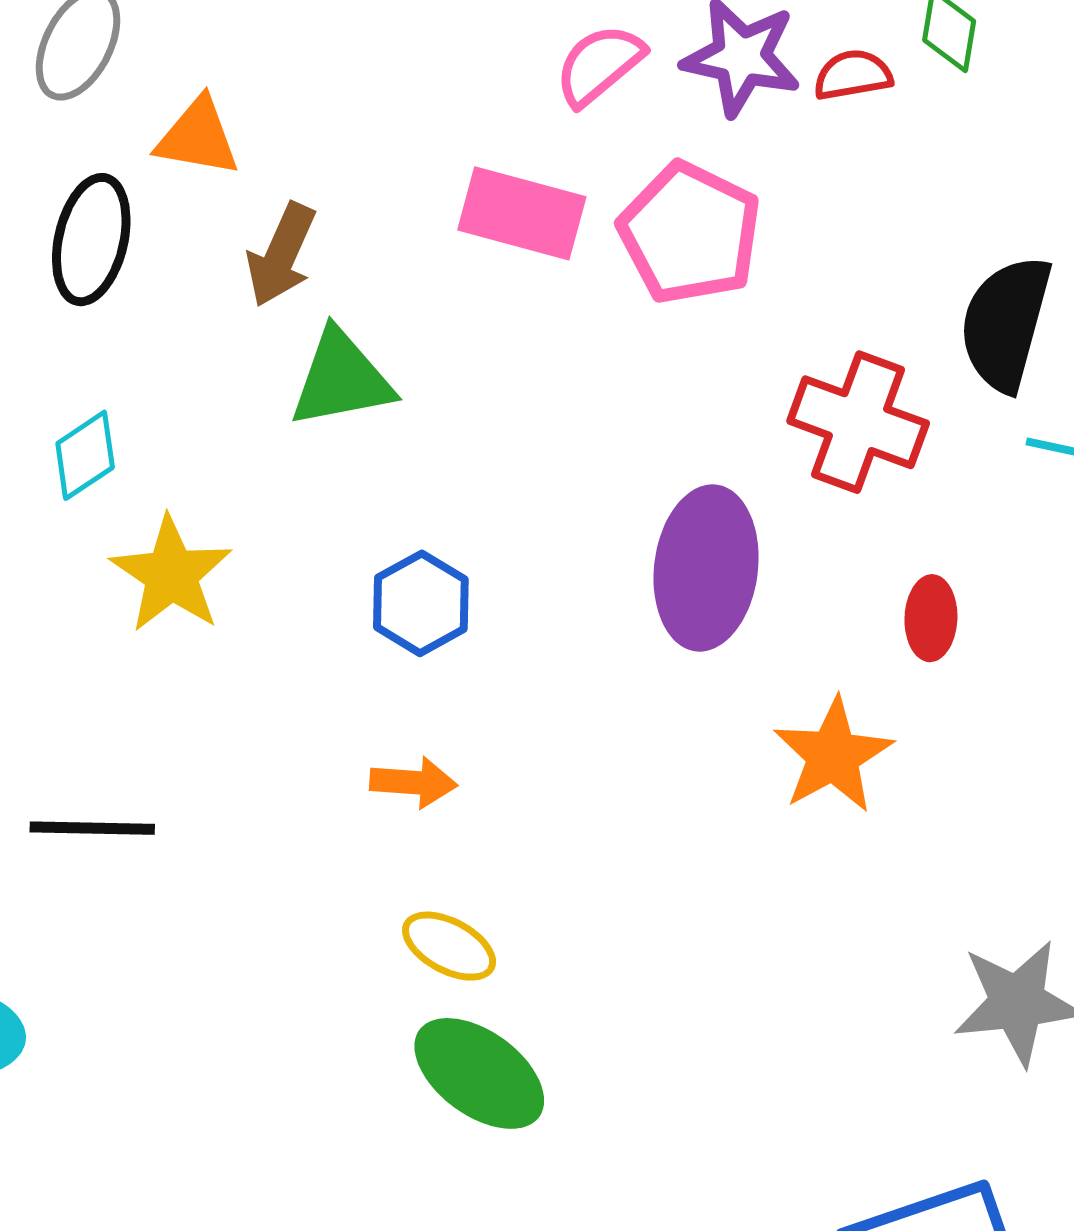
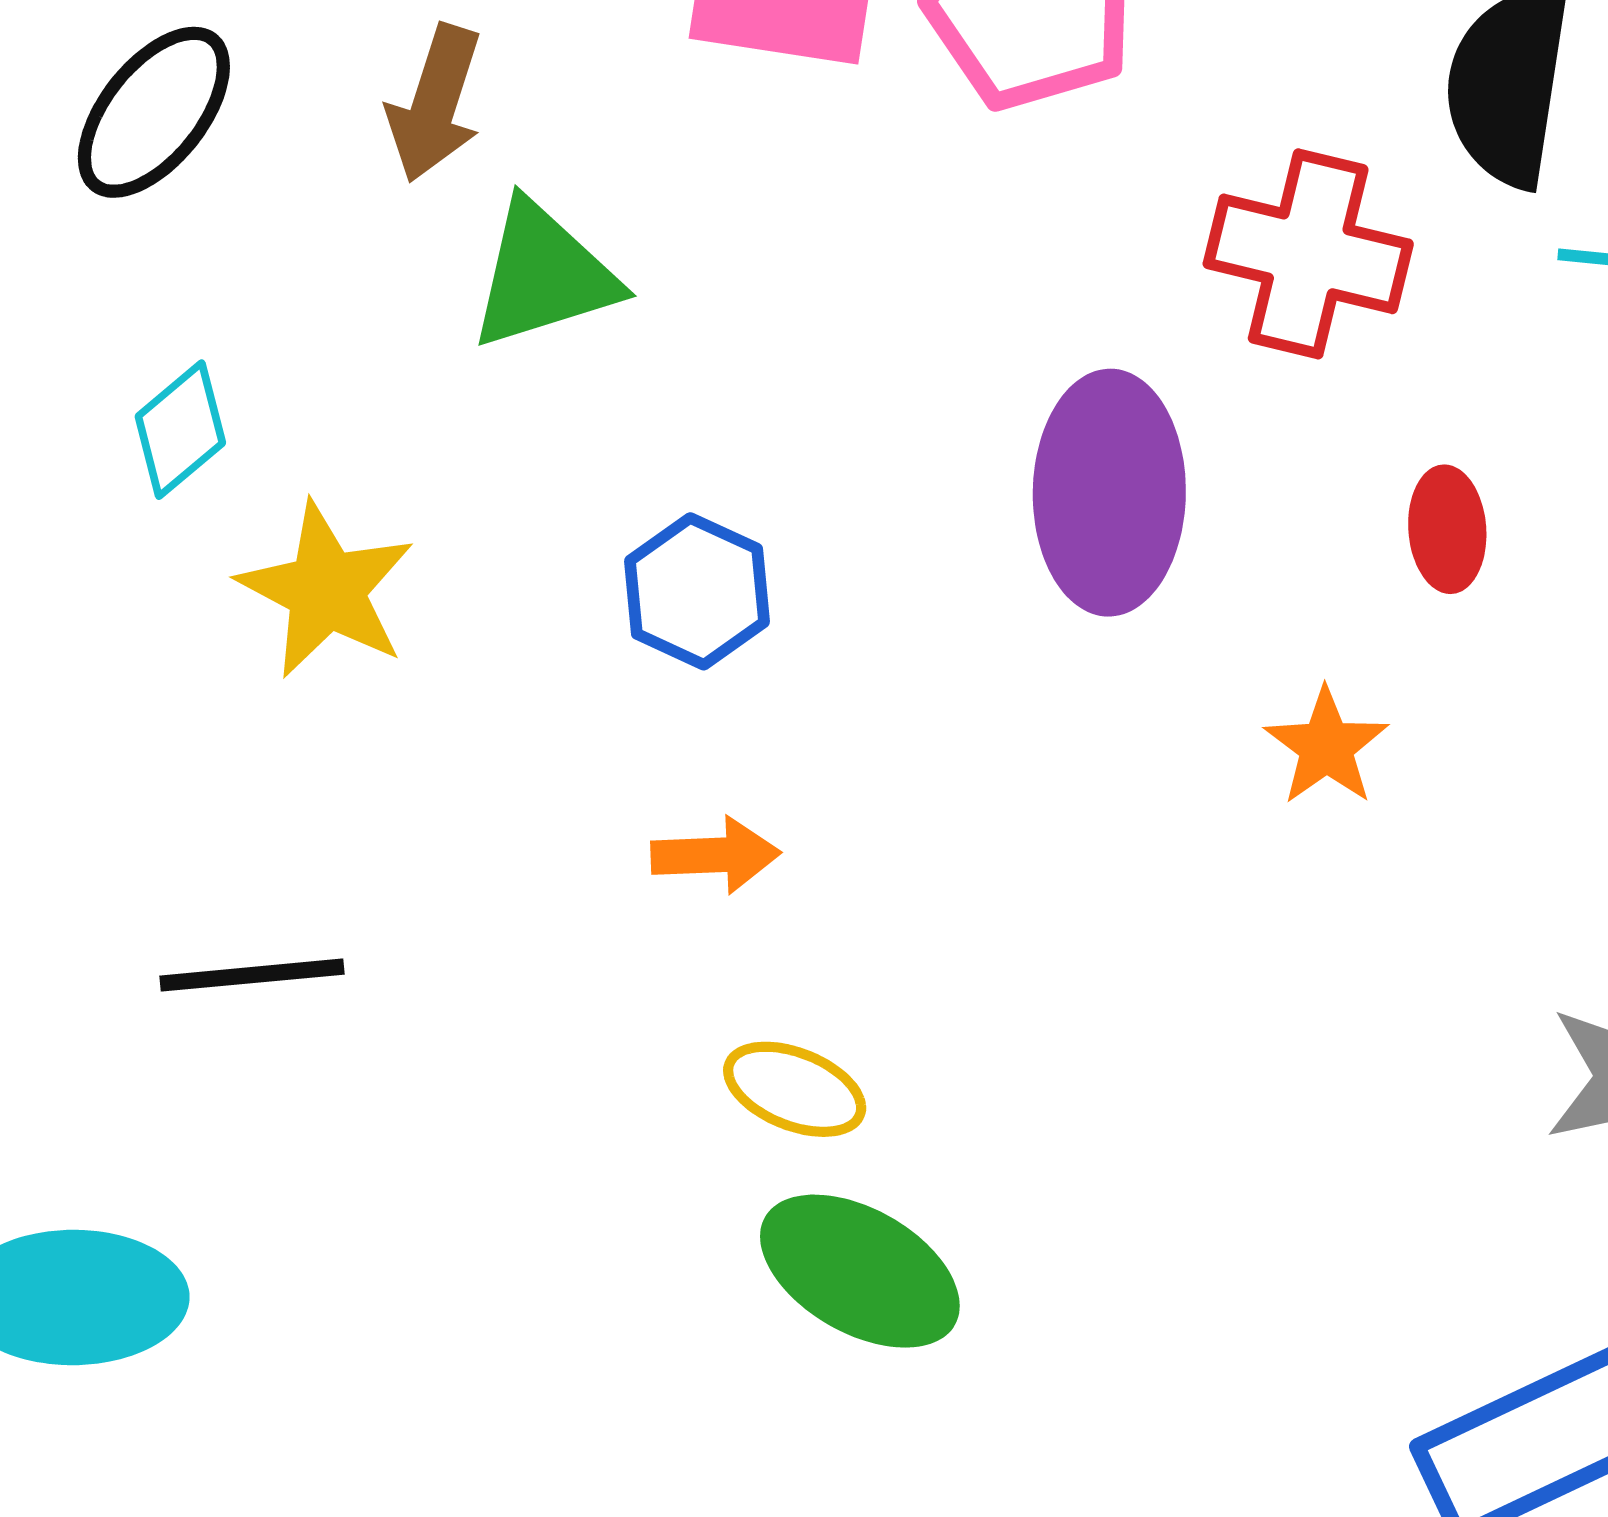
black ellipse: (91, 240) -> (154, 112), turned 32
orange star: (833, 755) -> (1326, 747), size x0.7

